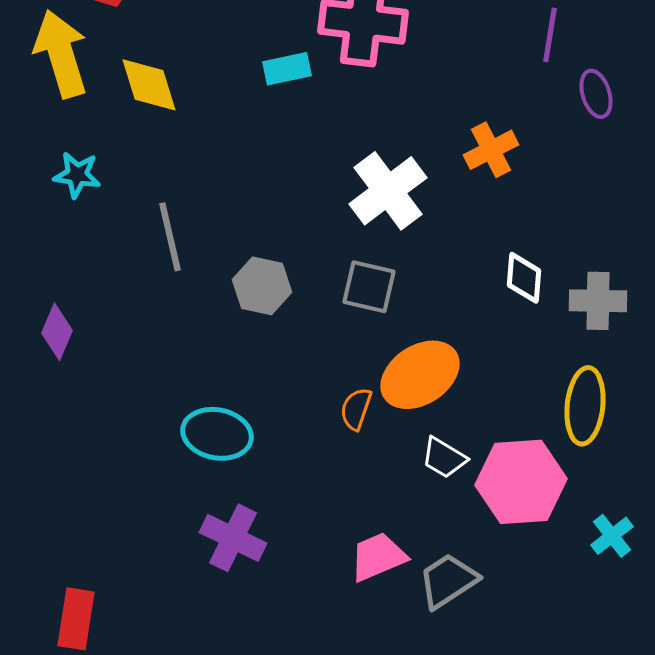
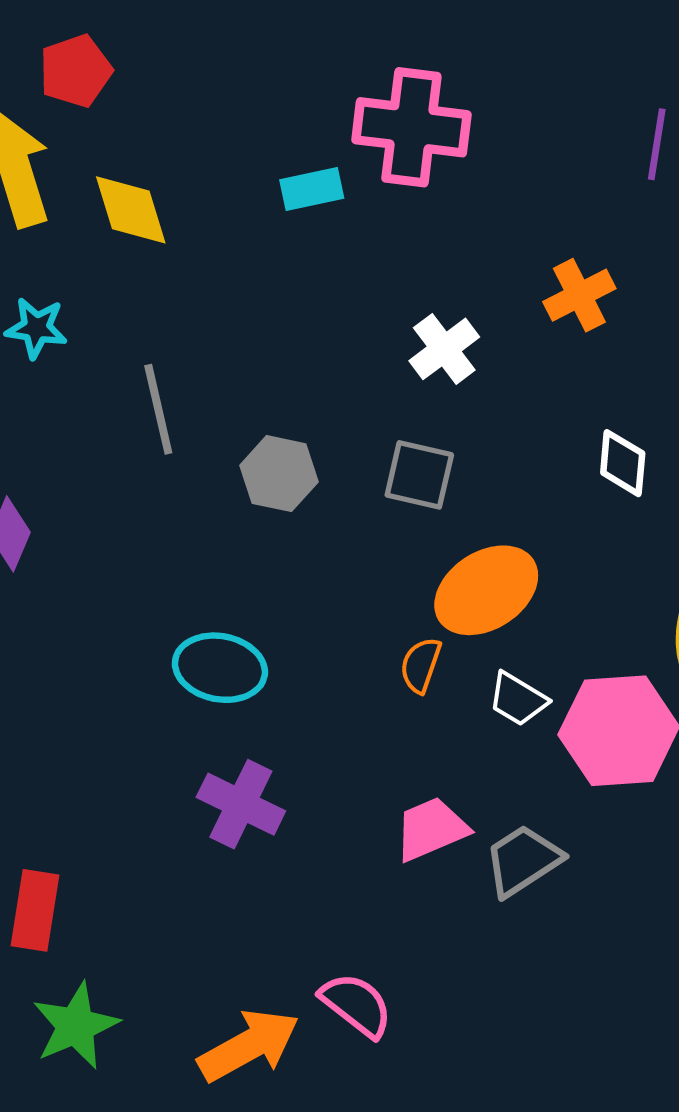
white cross: (388, 191) -> (444, 349), size x0.7
orange semicircle: (356, 409) -> (421, 665), moved

